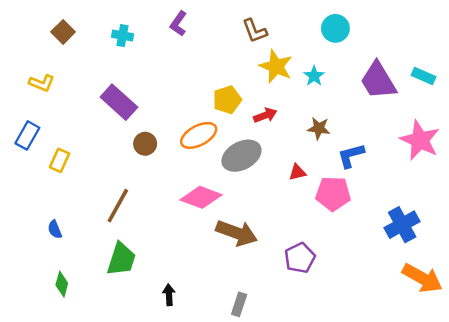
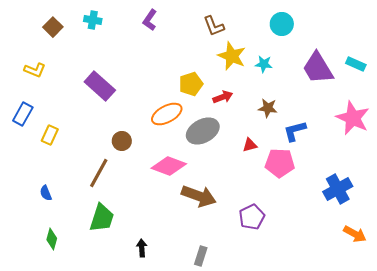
cyan cross: (123, 36) -> (93, 20), moved
cyan star: (314, 76) -> (264, 64), turned -30
brown circle: (145, 144) -> (122, 141), moved
orange arrow: (422, 278) -> (355, 234), size x0.7

